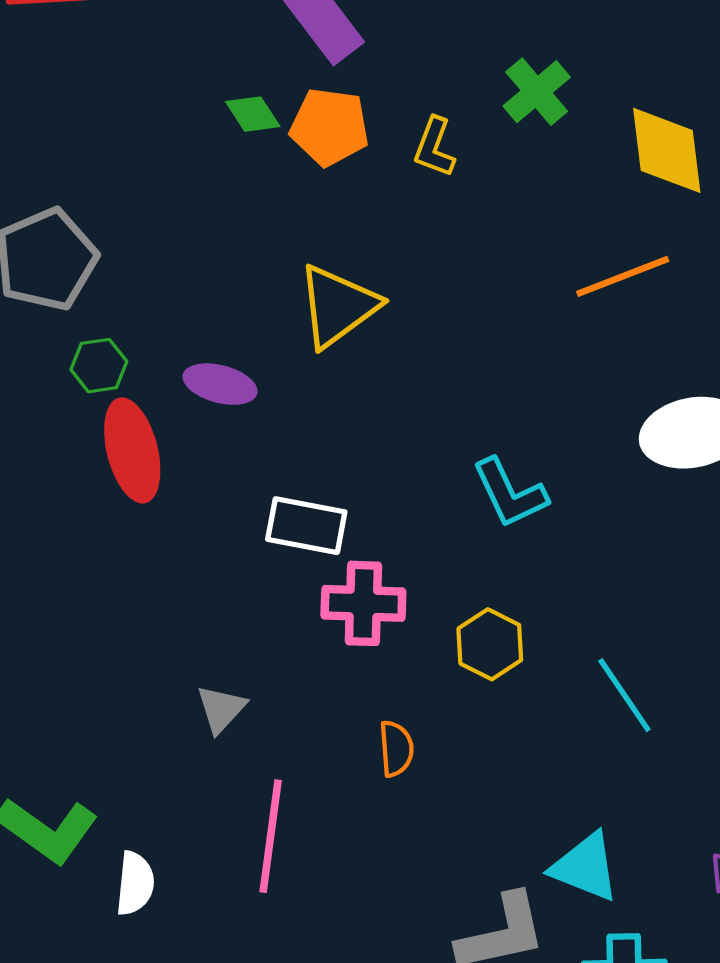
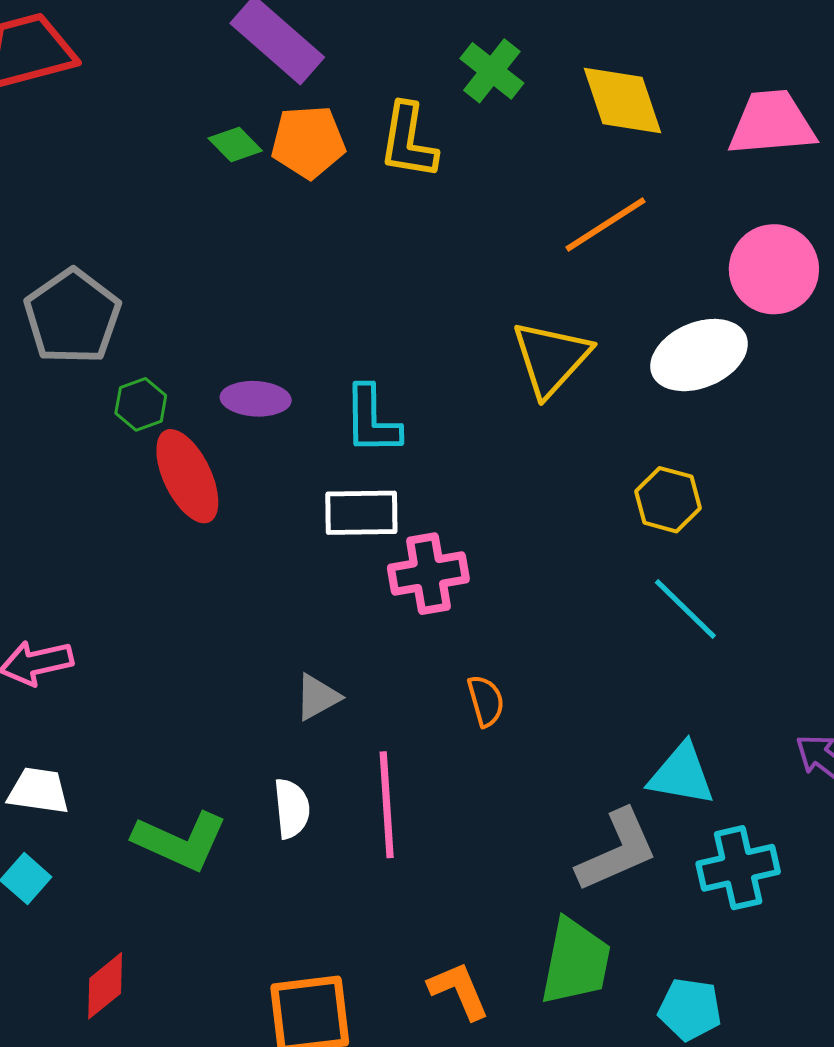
yellow L-shape: (434, 147) -> (408, 141), size x1.4
yellow triangle: (338, 306) -> (551, 358), moved
cyan L-shape: (510, 493) -> (372, 420), moved, turned 36
yellow hexagon: (490, 644) -> (668, 500), moved
gray triangle: (221, 709) -> (317, 697), turned 30
white semicircle: (135, 883) -> (292, 808), moved

